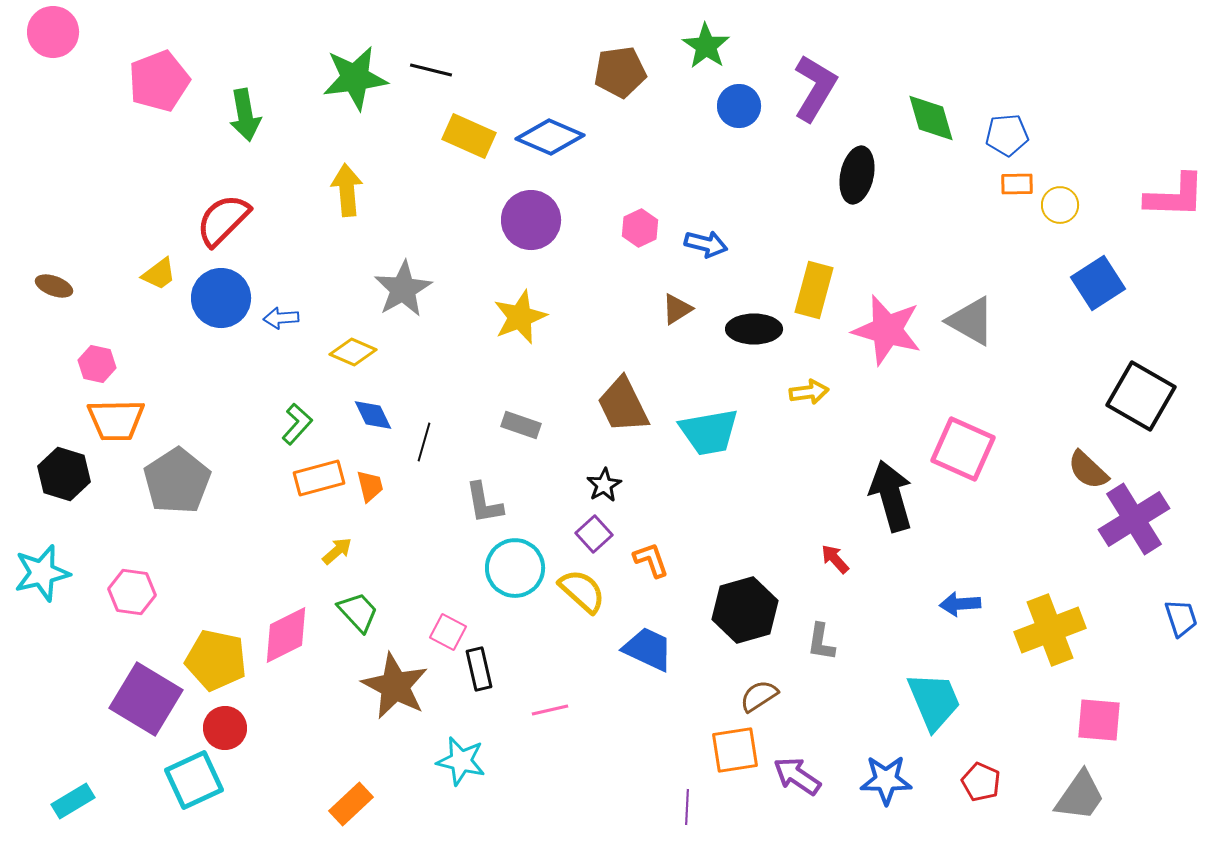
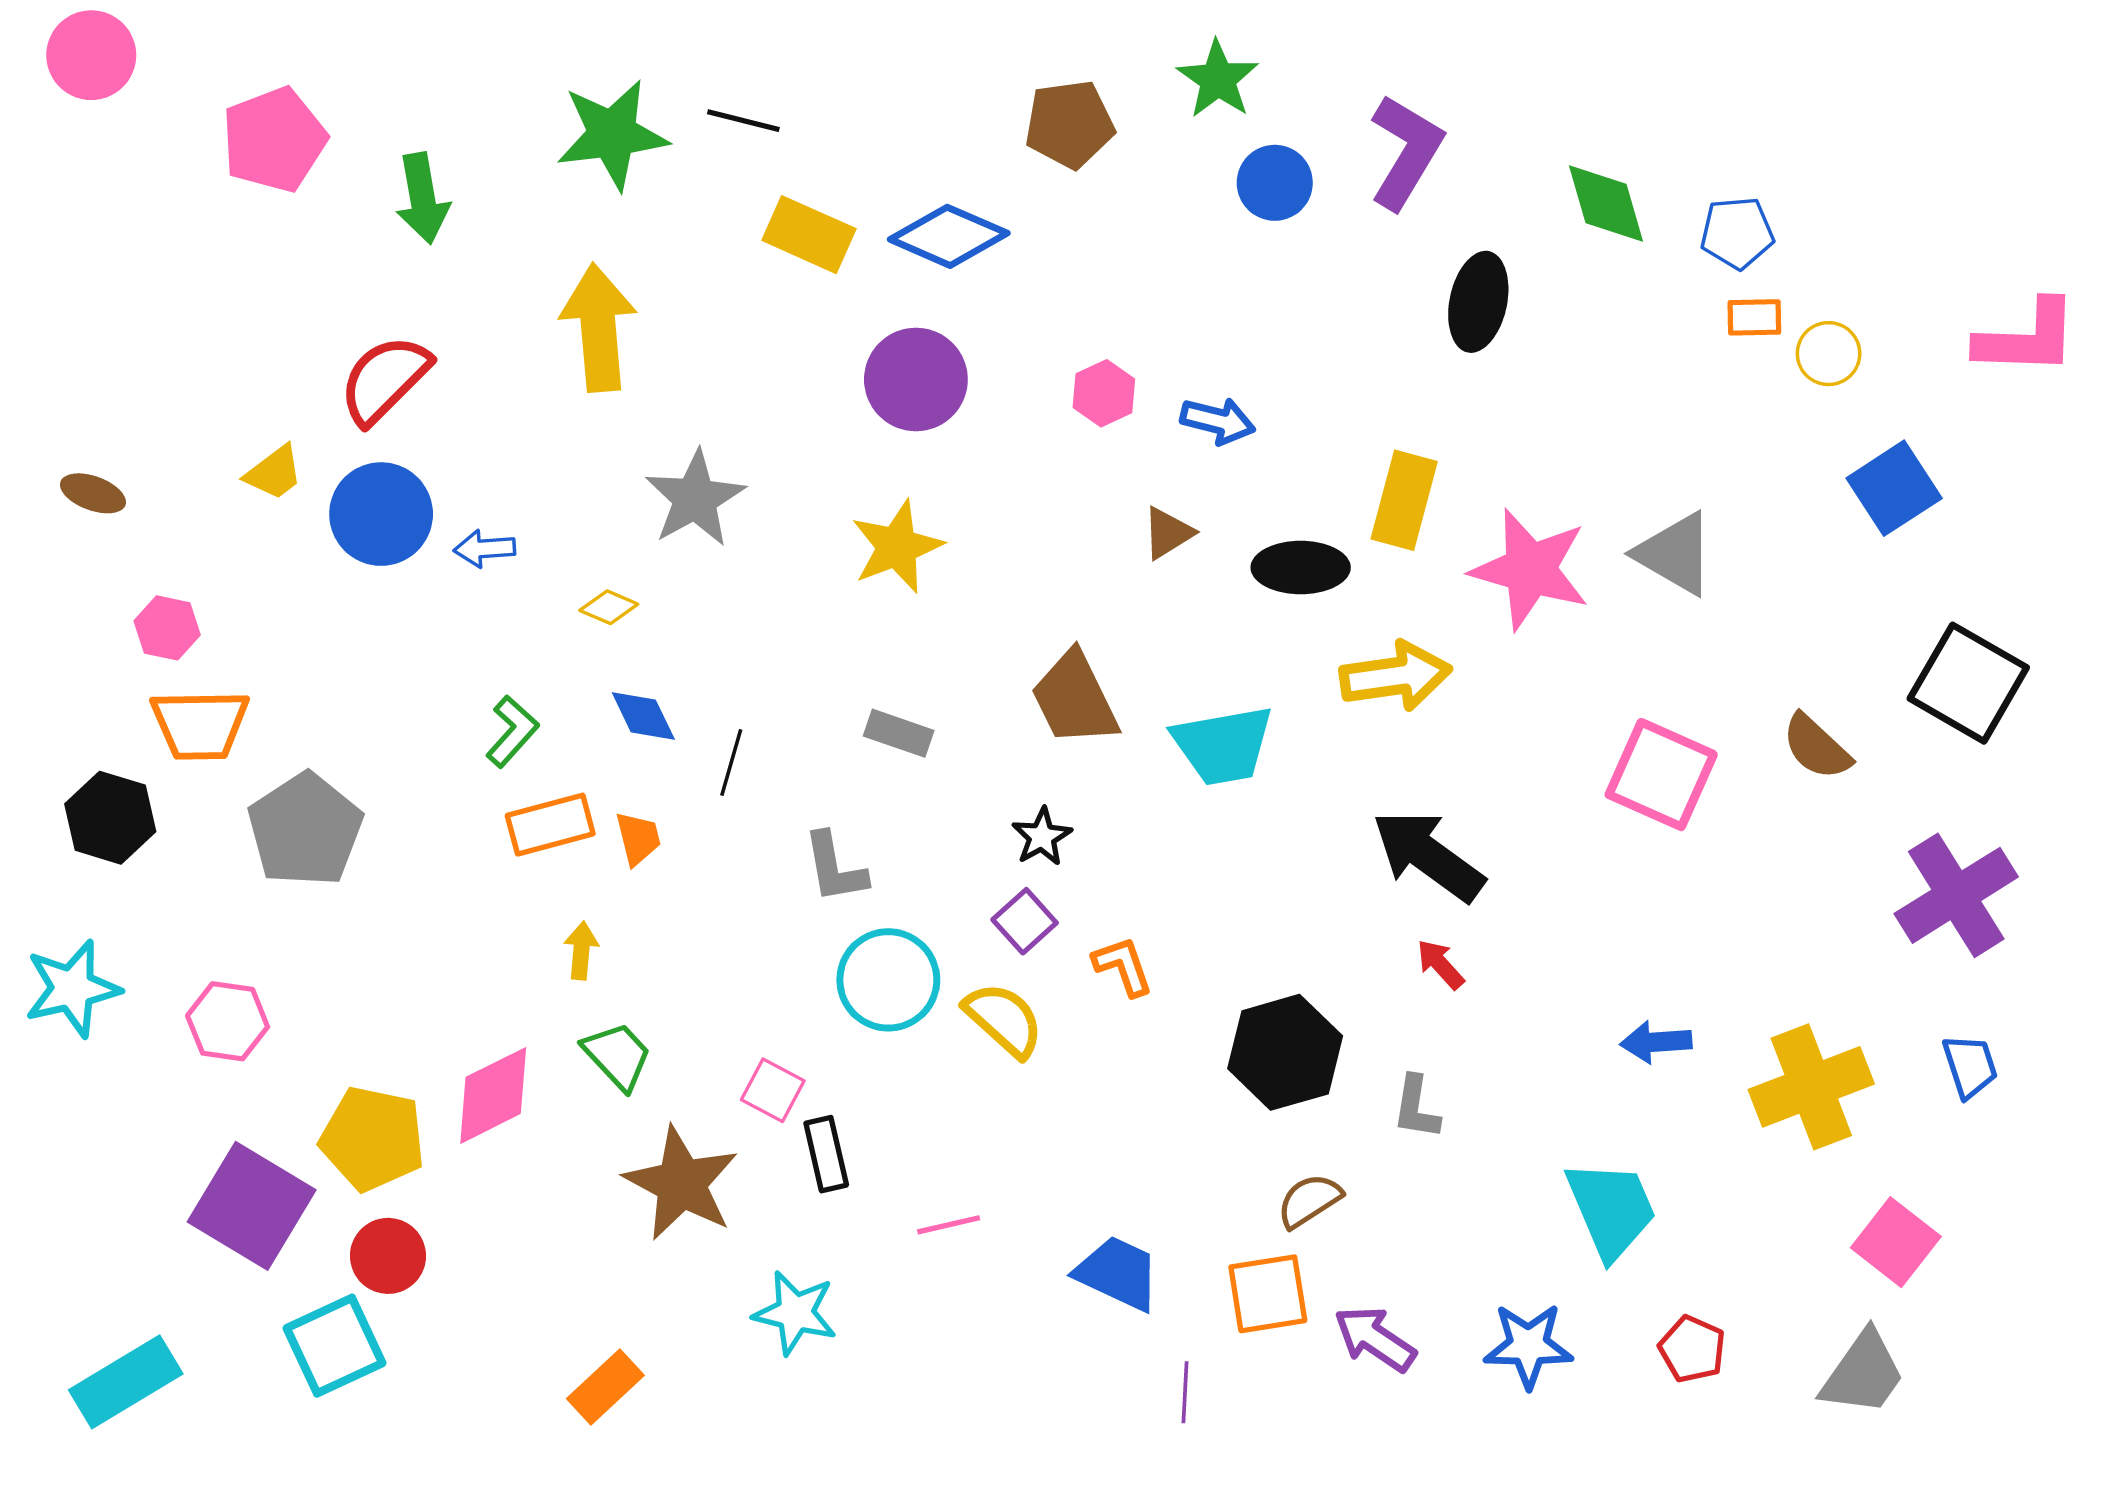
yellow arrow: (347, 190) -> (598, 328), size x1.4
yellow diamond: (353, 352) -> (609, 607), size x0.7
yellow arrow: (809, 392) -> (1396, 676), size x1.6
brown semicircle: (1088, 470) -> (1816, 747), moved
black arrow: (891, 496) -> (1428, 856), moved, turned -38
yellow arrow: (337, 551) -> (581, 951), turned -44
blue trapezoid: (1181, 618) -> (1970, 1066), moved
blue trapezoid: (648, 649) -> (1118, 1273), moved
pink square: (1099, 720) -> (1896, 1242), turned 33
cyan rectangle: (73, 801) -> (126, 1382), size x1.5

